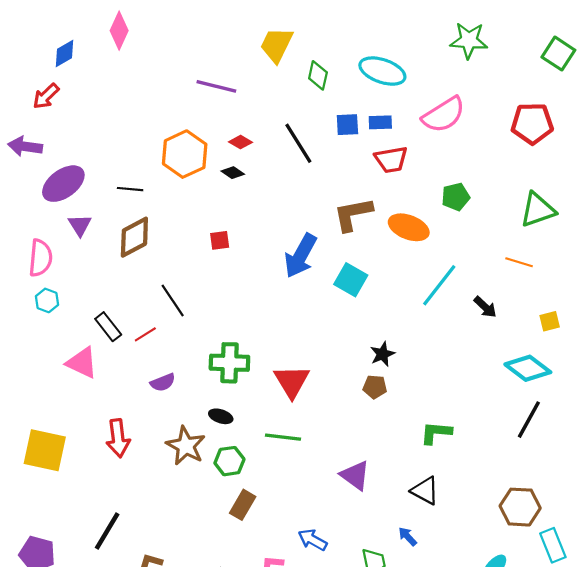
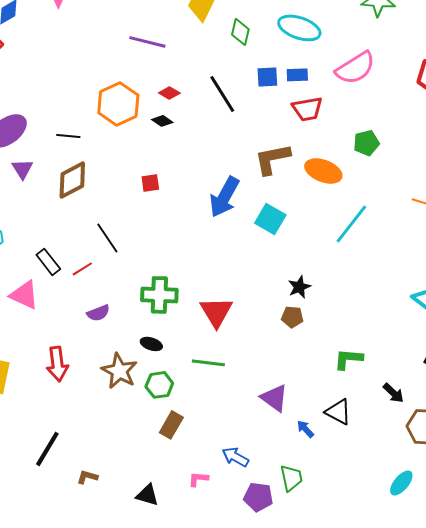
black arrow: (485, 307) -> (393, 393), moved
blue arrow: (408, 537) -> (305, 429), moved

